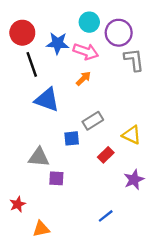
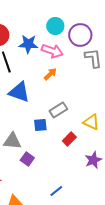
purple square: (56, 178) -> (27, 159), turned 32
blue line: (106, 216) -> (56, 191), moved

